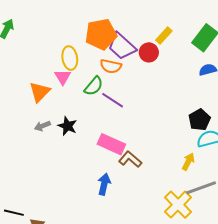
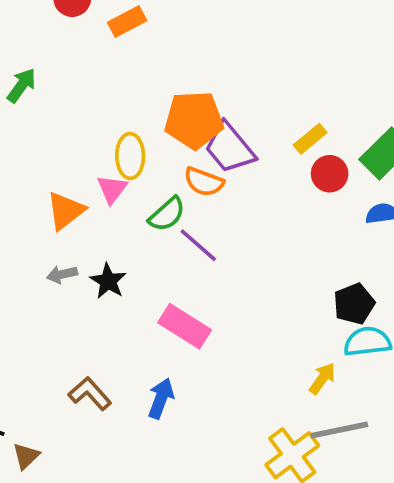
red circle: (149, 52) -> (330, 174), moved
brown L-shape: (130, 159) -> (90, 394), moved

